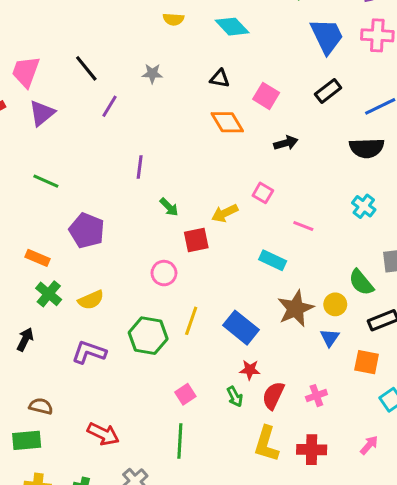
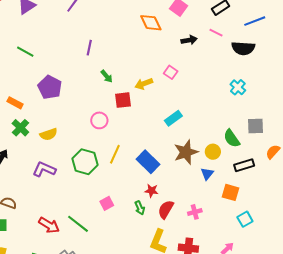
pink line: (303, 226) -> (216, 33), moved
cyan rectangle: (273, 260) -> (173, 118), turned -66
green line: (180, 441) -> (78, 224), moved, turned -60

